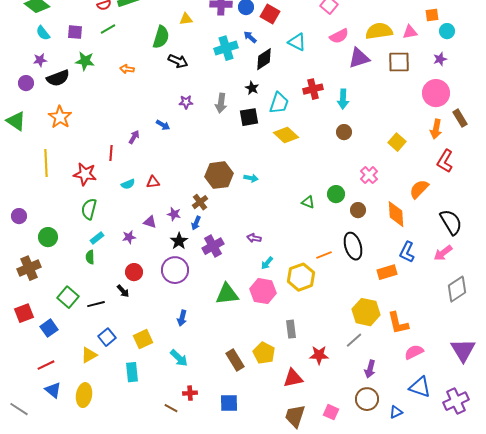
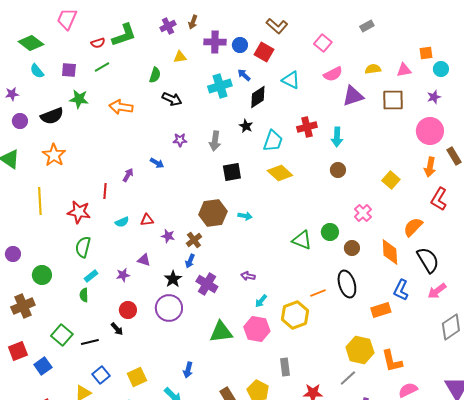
yellow semicircle: (379, 31) -> (373, 69), size x0.6
green semicircle: (161, 37) -> (155, 75), size x0.7
purple star: (40, 60) -> (12, 94), moved
orange arrow: (127, 69) -> (121, 107), size x1.6
black square: (249, 117) -> (232, 172), moved
green triangle: (308, 202) -> (302, 240), size x1.5
purple star: (174, 214) -> (168, 236), moved
black semicircle: (451, 222) -> (428, 260), moved
purple cross: (213, 246) -> (207, 284), turned -30
blue arrow: (182, 318) -> (188, 370), moved

